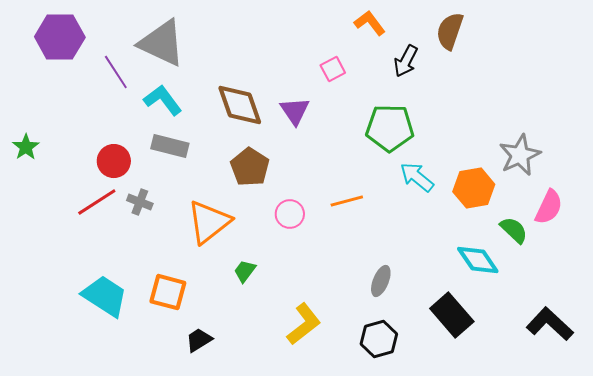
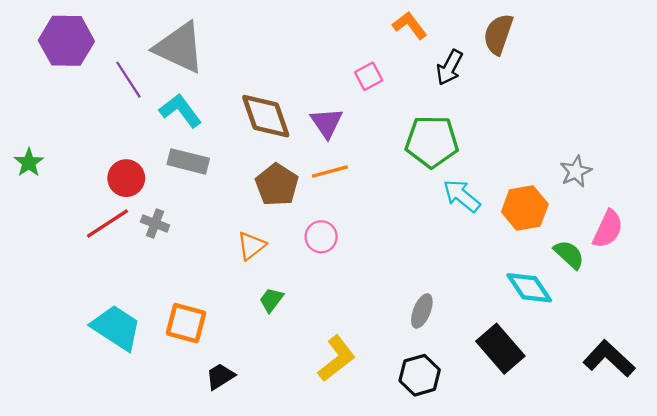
gray star: (520, 155) -> (576, 171), size x0.7
orange line: (347, 201) -> (330, 171), moved
orange triangle: (209, 222) -> (251, 246), moved, size x0.6

